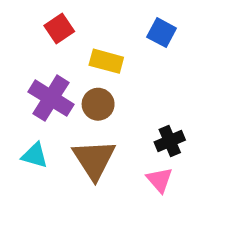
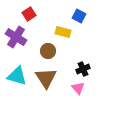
yellow rectangle: (106, 61) -> (63, 32), moved
purple cross: (51, 98) -> (16, 37), moved
cyan triangle: (35, 155) -> (17, 76), size x1.5

